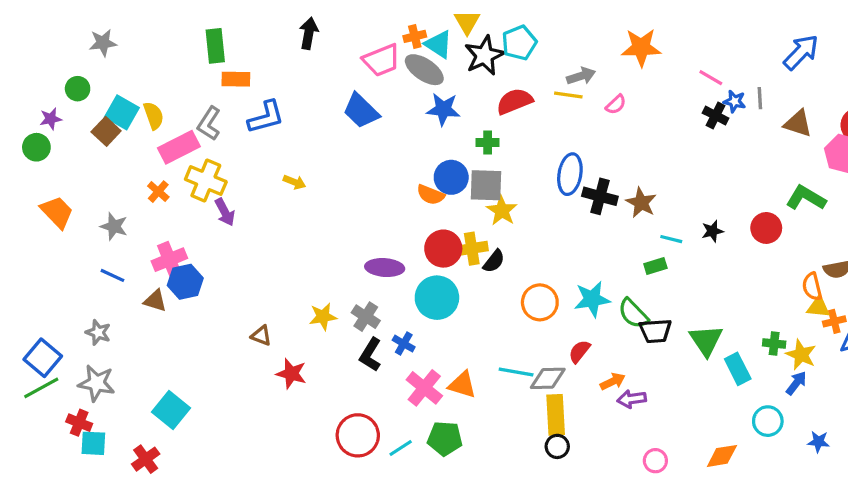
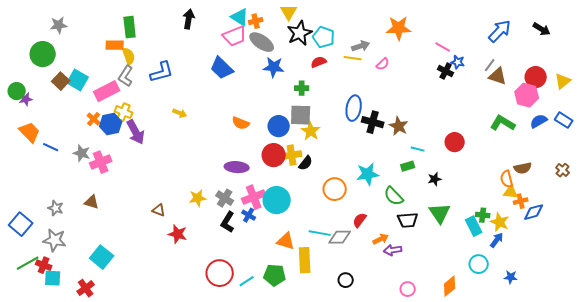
cyan pentagon: (519, 43) -> (324, 37), moved, turned -30
cyan triangle: (439, 44) -> (240, 17), moved
orange rectangle: (236, 79) -> (115, 45), moved
green circle: (78, 89) -> (43, 54), size x1.6
gray line: (760, 98) -> (490, 65), moved, turned 40
red semicircle: (515, 101) -> (319, 62), size x0.7
cyan square: (122, 112) -> (78, 80), moved
yellow semicircle: (154, 116) -> (129, 56), moved
purple star: (51, 119) -> (26, 99), moved
blue circle: (451, 177) -> (279, 126), moved
yellow cross: (206, 180) -> (124, 112), size x0.7
orange semicircle: (431, 195) -> (241, 123), moved
purple arrow: (225, 212) -> (136, 132), size x1.4
gray star: (114, 226) -> (82, 153), moved
red circle: (766, 228) -> (455, 142), moved
black star: (712, 231) -> (435, 179), moved
blue line: (112, 275) -> (51, 147), moved
blue hexagon: (185, 282) -> (111, 124), moved
cyan circle: (437, 298) -> (277, 200), moved
cyan star: (592, 299) -> (368, 174), moved
brown triangle: (155, 301) -> (92, 202), moved
black trapezoid: (655, 331) -> (408, 220), moved
cyan rectangle: (738, 369) -> (474, 226), moved
green line: (41, 388) -> (28, 263), moved
pink cross: (424, 388) -> (254, 197), moved, turned 30
yellow rectangle: (556, 415) -> (305, 260), moved
orange diamond: (722, 456) -> (450, 286), turned -30

